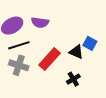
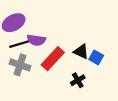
purple semicircle: (40, 22) -> (36, 40), moved
blue square: (90, 43) -> (96, 57), moved

